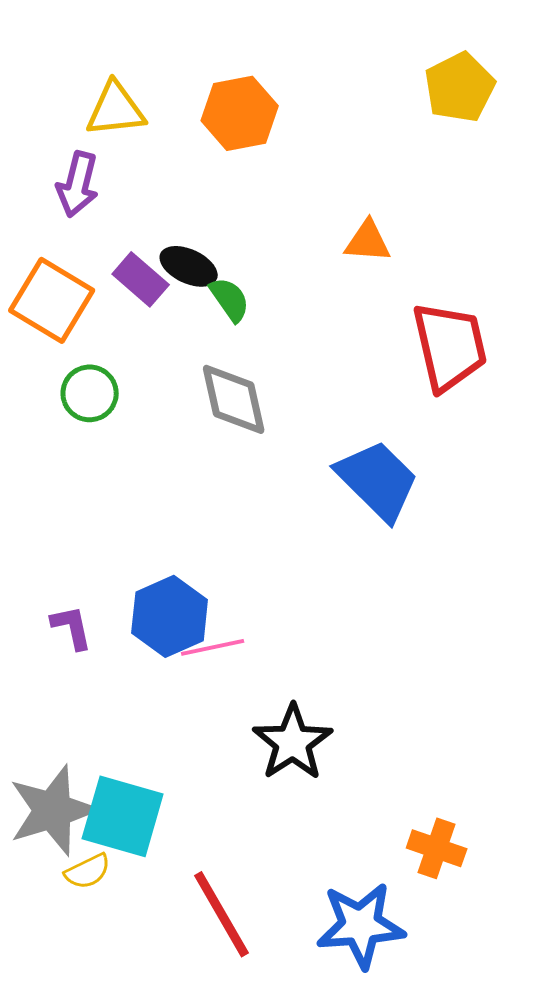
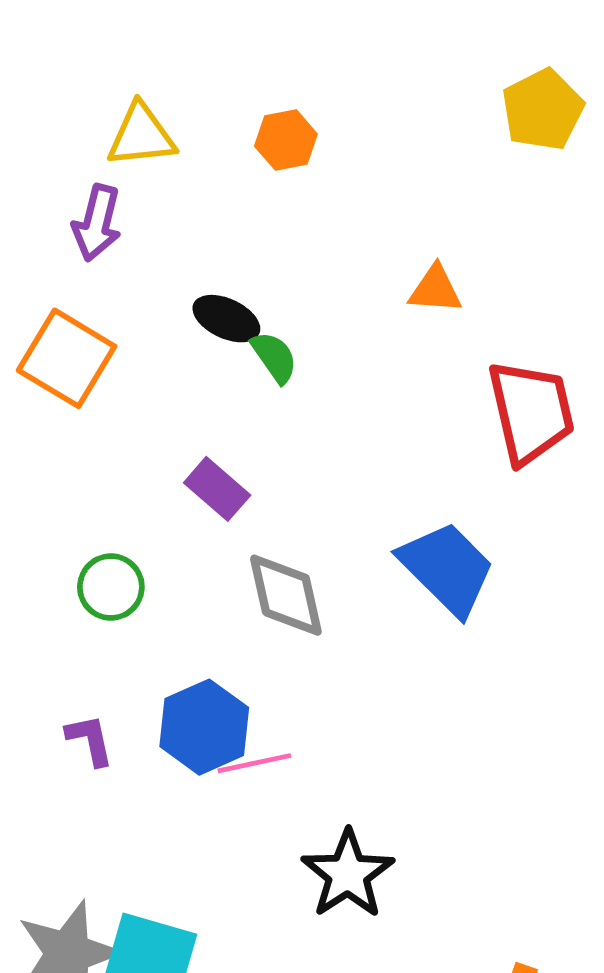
orange hexagon: (240, 113) -> (286, 140), size x0.7
purple rectangle: (141, 279) -> (217, 489), moved
green circle: (90, 393) -> (111, 587), moved
gray diamond: (234, 399) -> (286, 595), moved

